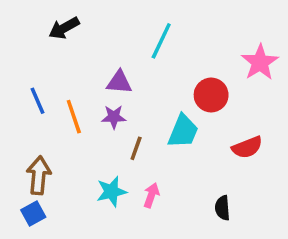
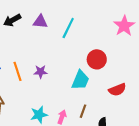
pink star: (260, 62) -> (124, 26), moved
purple triangle: (119, 82) -> (40, 22), moved
brown line: (136, 148) -> (83, 111), moved

